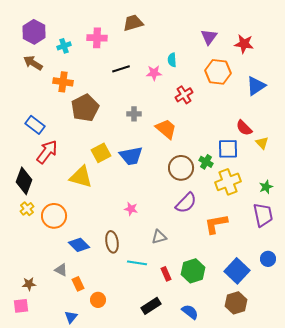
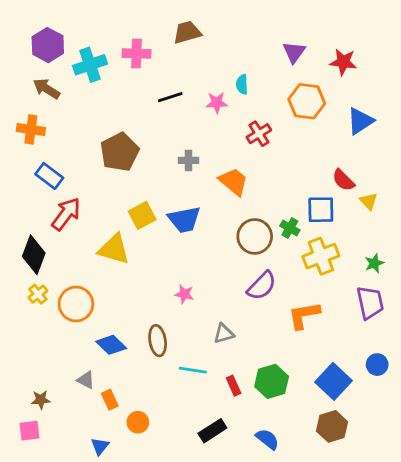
cyan cross: (64, 46) -> (90, 65), size x1.6
orange cross: (63, 82) -> (31, 129), moved

